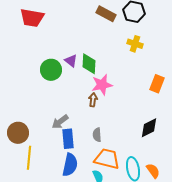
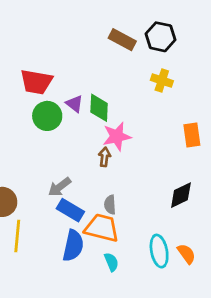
red trapezoid: (32, 18) -> (36, 82), moved
orange rectangle: (157, 84) -> (192, 135), turned -30
blue rectangle: (68, 139) -> (70, 210), turned -54
orange trapezoid: (107, 159) -> (102, 228), moved

